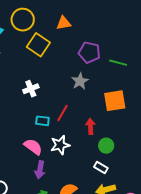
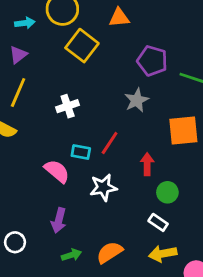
pink semicircle: (33, 147) -> (57, 171), moved
purple arrow: (40, 170) -> (59, 220), moved

